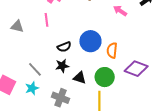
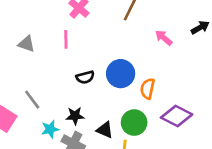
black star: (62, 66) -> (75, 116), moved
gray line: (35, 69) -> (32, 100), moved
black triangle: (80, 78) -> (105, 130), moved
cyan star: (32, 88) -> (50, 129), moved

